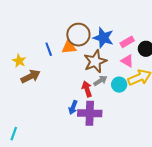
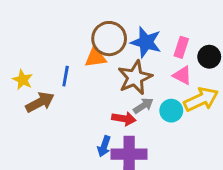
pink rectangle: (127, 42) -> (181, 47), turned -40
blue line: (49, 49) -> (66, 76), moved, turned 32
red arrow: (87, 89) -> (124, 119), turned 119

